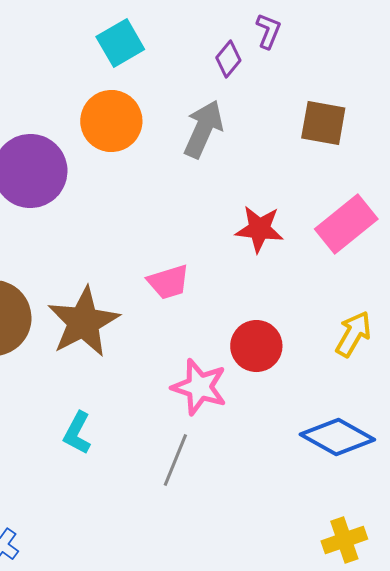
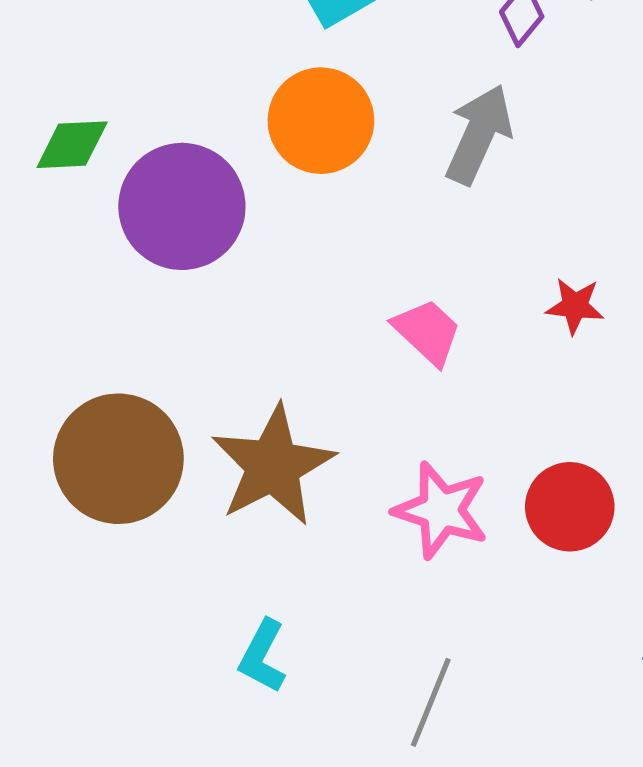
red star: (259, 229) -> (575, 306), size x0.7
pink trapezoid: (168, 282) -> (427, 332), moved, turned -120
pink star: (199, 387) -> (441, 510), moved

